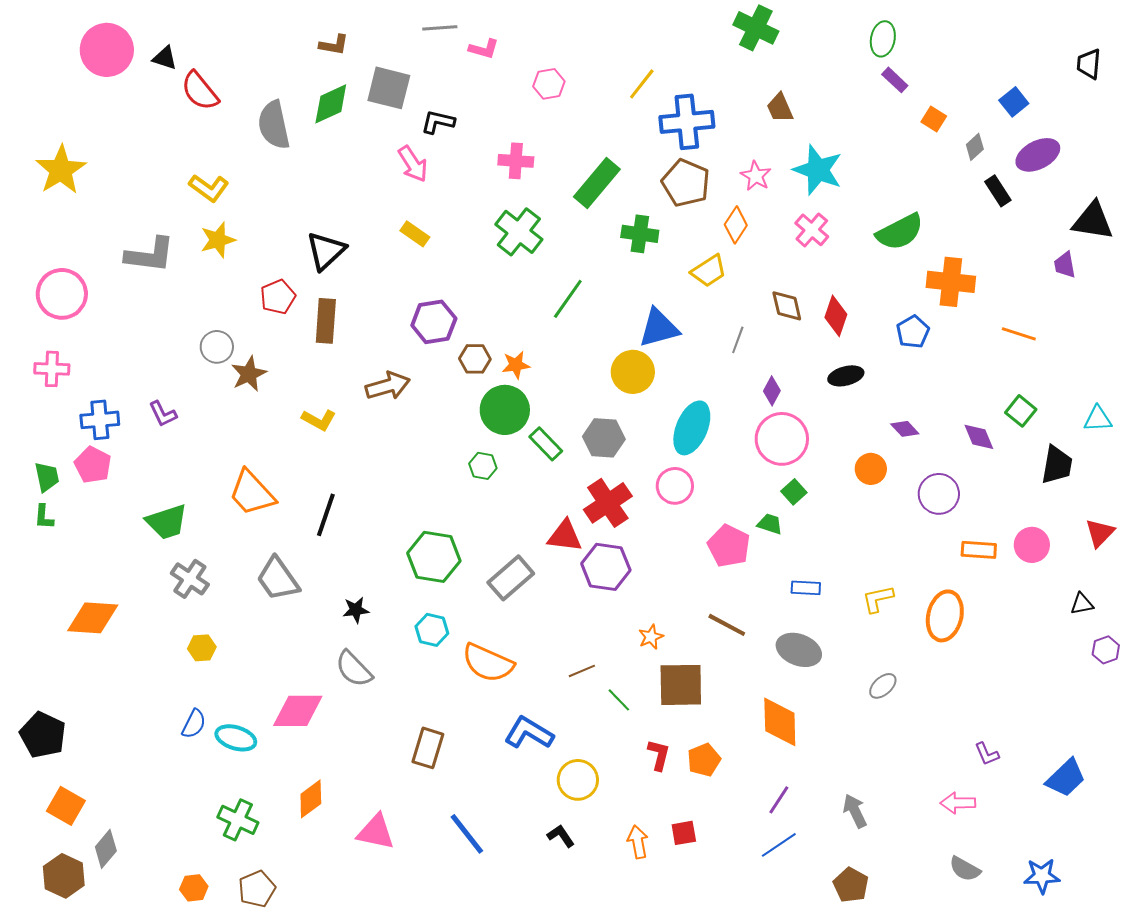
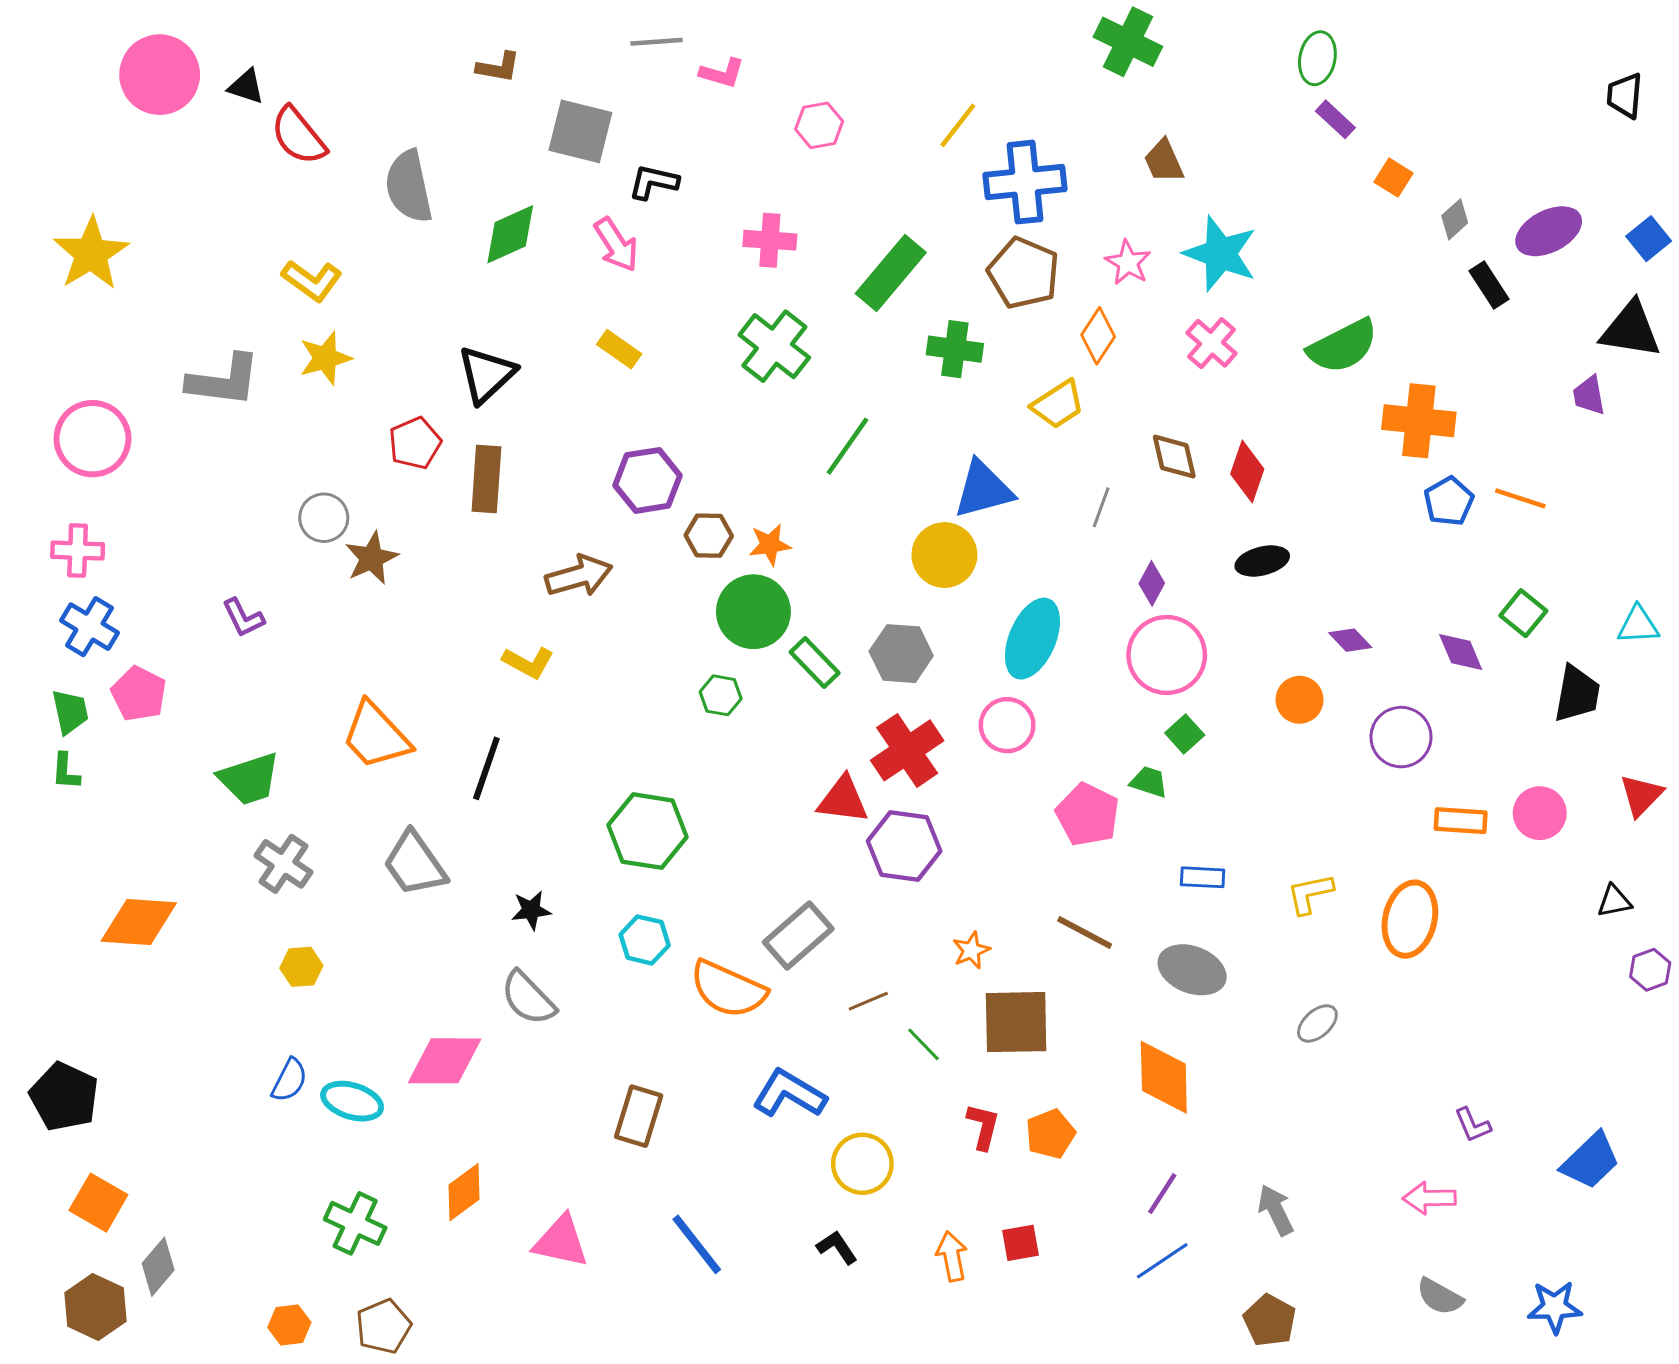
blue square: (1014, 102) -> (1649, 239), moved
green diamond: (331, 104) -> (510, 234), moved
blue pentagon: (913, 332) -> (1449, 501), moved
blue cross: (100, 420) -> (90, 627), moved, turned 36
yellow L-shape: (319, 420) -> (528, 662), moved
gray rectangle: (511, 578) -> (798, 935), moved

